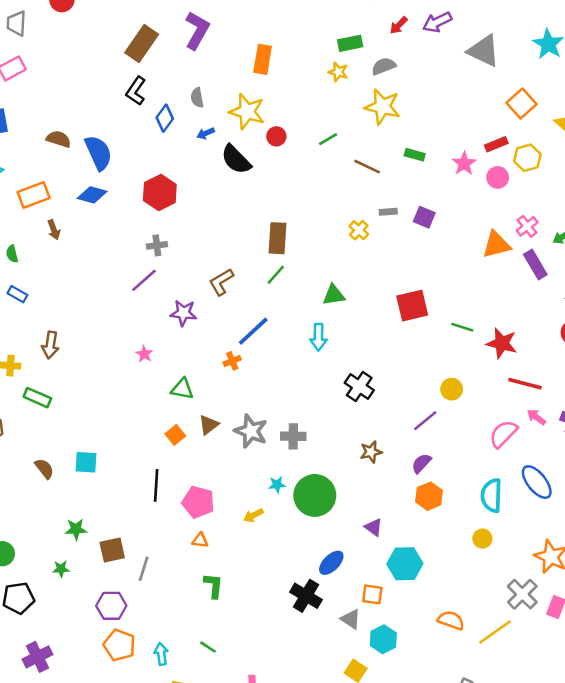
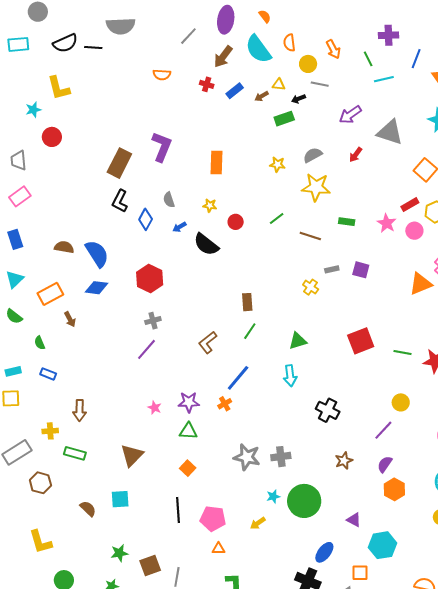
red arrow: (399, 25) -> (356, 155), moved
green rectangle: (350, 43) -> (284, 119), moved
yellow star: (247, 112) -> (210, 205), size x0.5
brown rectangle: (277, 238) -> (247, 302), size x0.7
purple star: (184, 313) -> (189, 402), moved
brown triangle: (209, 425) -> (132, 455), moved, size x1.4

